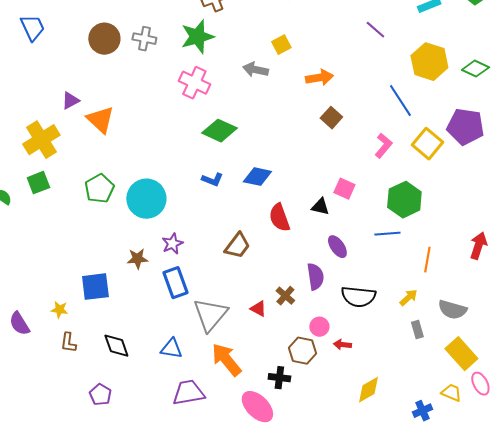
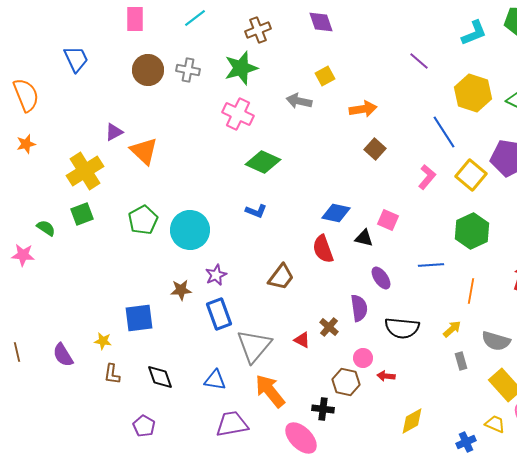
blue diamond: (257, 177) -> (336, 213), moved
green hexagon: (404, 200) -> (472, 231), moved

